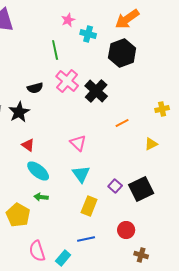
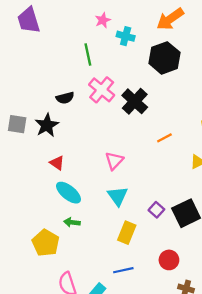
pink triangle: (78, 143) -> (114, 161), turned 30

